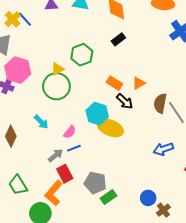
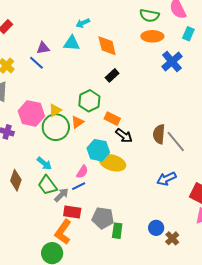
blue line: (25, 19) -> (36, 63), moved
green hexagon: (82, 55) -> (89, 101), moved
pink hexagon: (18, 70) -> (31, 113), moved
orange triangle: (139, 83) -> (77, 122), moved
pink semicircle: (70, 132) -> (82, 172), moved
red rectangle: (65, 174) -> (72, 212), turned -48
green trapezoid: (18, 185) -> (47, 185), moved
green rectangle: (108, 197) -> (117, 231), turned -42

